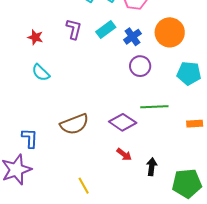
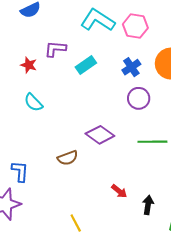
purple L-shape: (74, 29) -> (55, 49), moved, turned -100
cyan rectangle: (106, 29) -> (86, 65), moved
purple diamond: (123, 122) -> (100, 135), moved
brown semicircle: (74, 124) -> (68, 158), size x0.7

